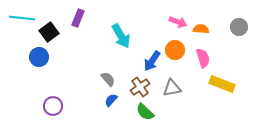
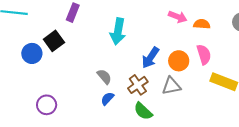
black square: (49, 32) -> (54, 41), moved
cyan arrow: (121, 36) -> (118, 31), turned 40
orange circle: (175, 50) -> (179, 61), moved

